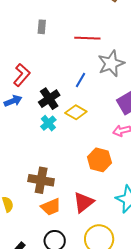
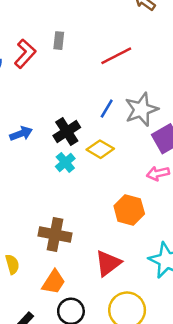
red line: (87, 38) -> (116, 56), turned -30
gray star: (111, 63) -> (141, 109), moved
red L-shape: (22, 75) -> (25, 54), moved
orange trapezoid: (51, 207) -> (54, 282), moved, turned -35

